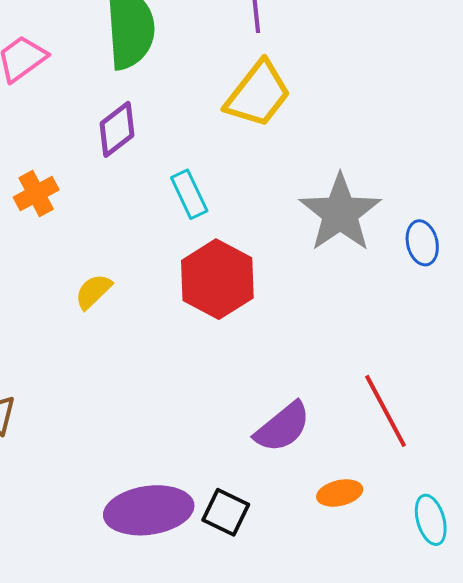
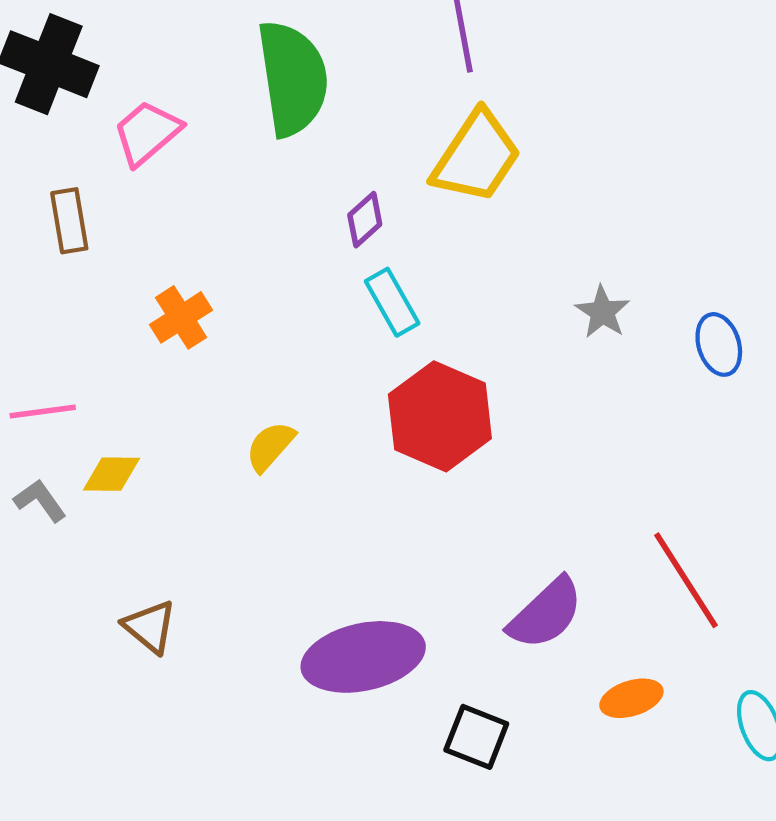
purple diamond: (117, 129) -> (365, 220), moved, size x0.7
gray star: (340, 213) -> (602, 312), size x0.5
purple ellipse: (149, 510) -> (363, 657), moved

